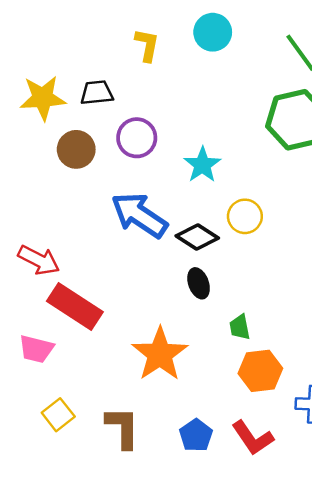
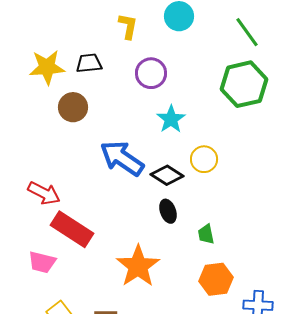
purple circle: (137, 138) -> (151, 73), moved
green trapezoid: (240, 327) -> (206, 234), moved

